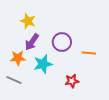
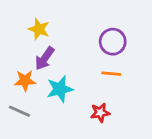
purple circle: (62, 42) -> (113, 42), moved
orange line: (89, 53) -> (111, 74), moved

